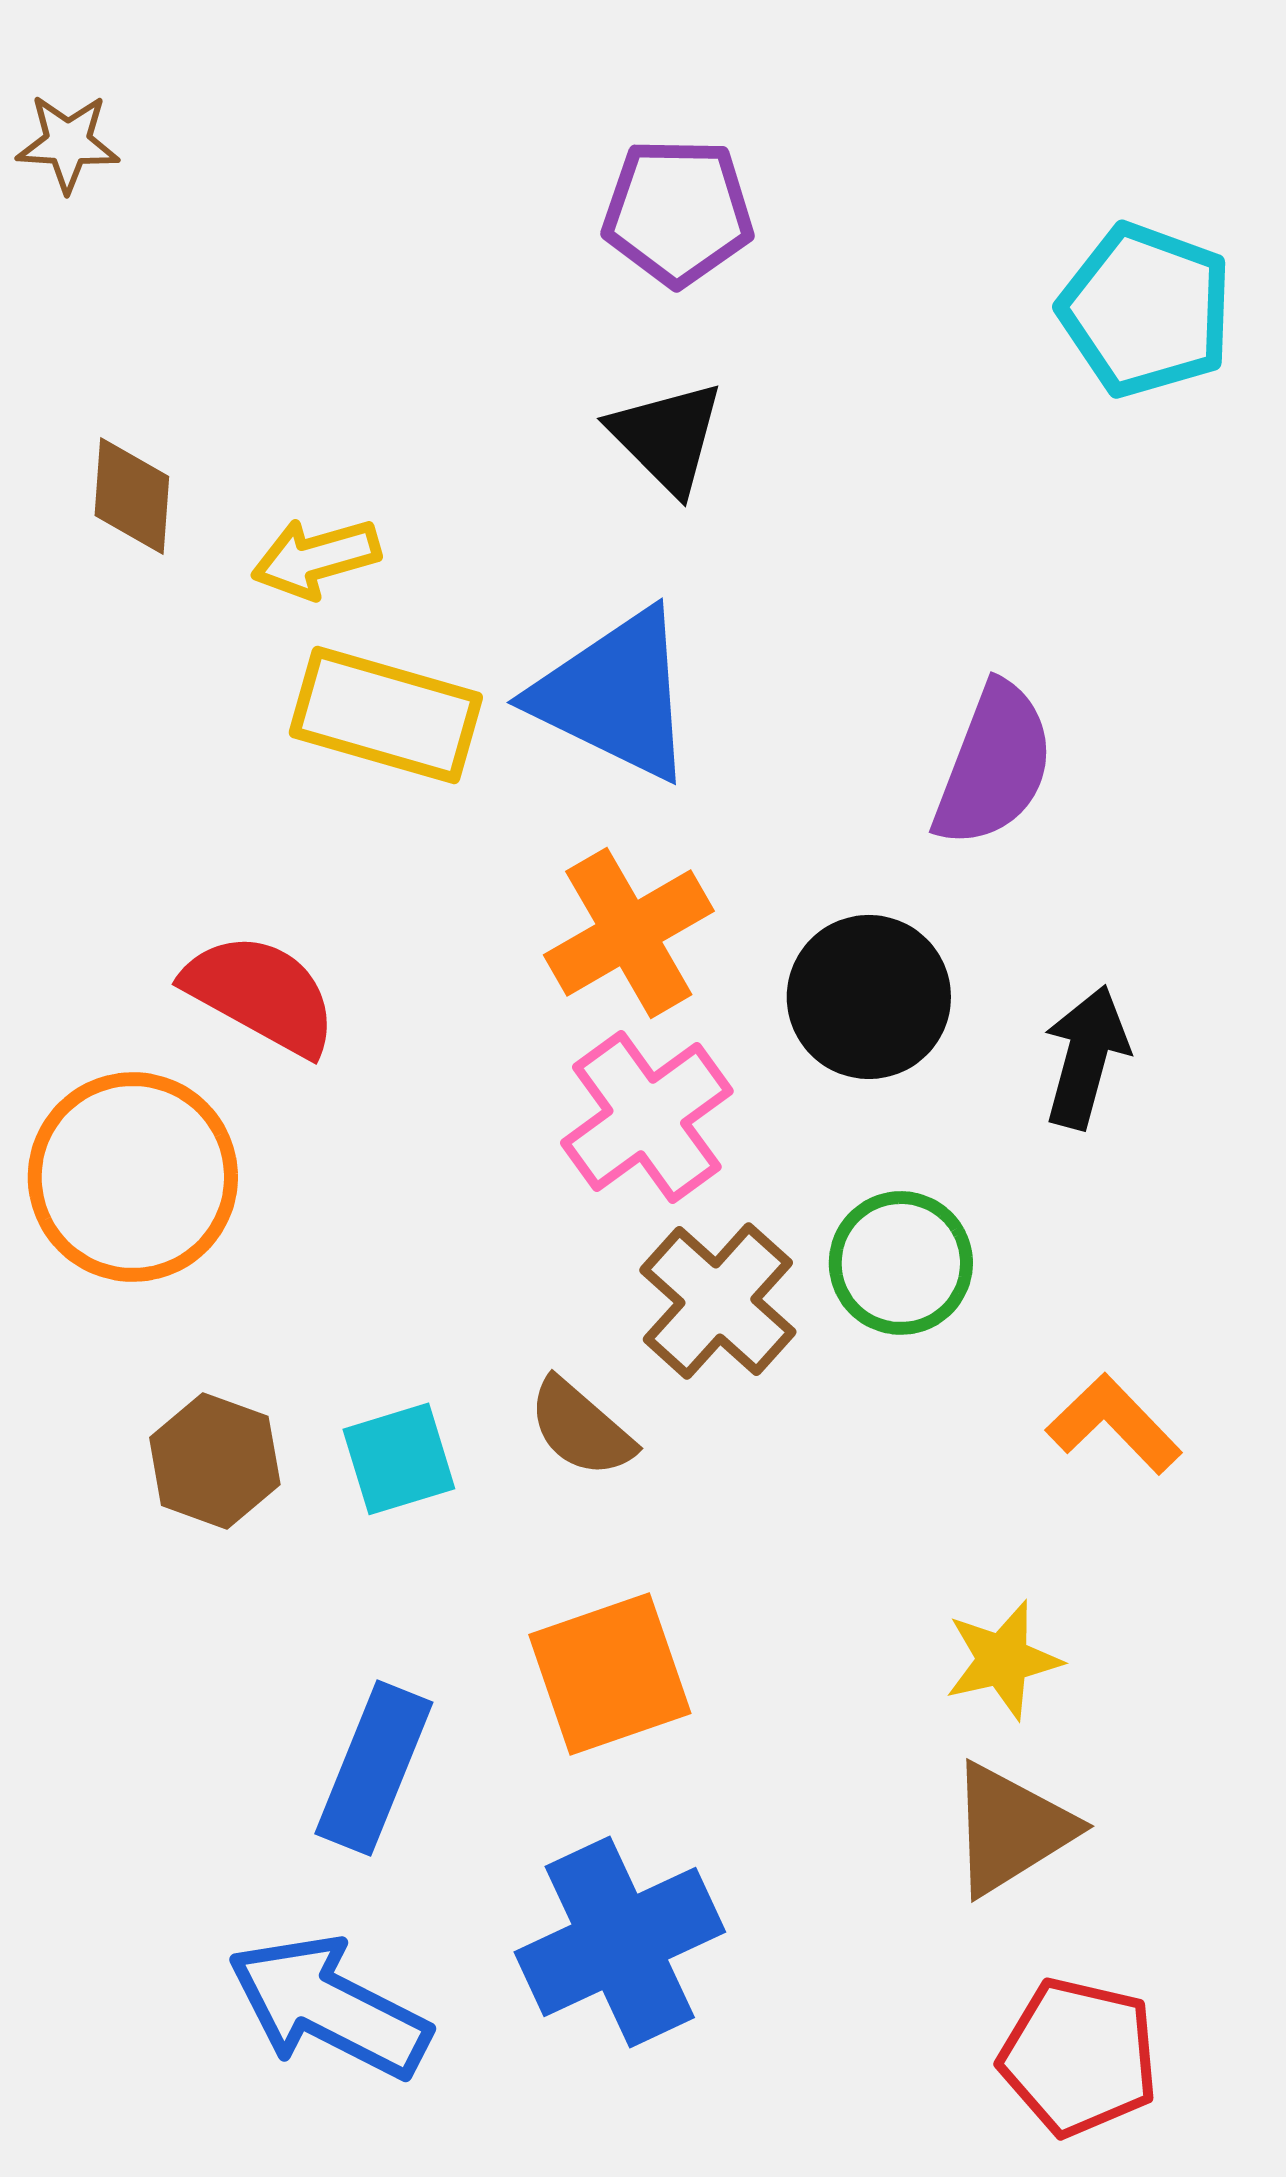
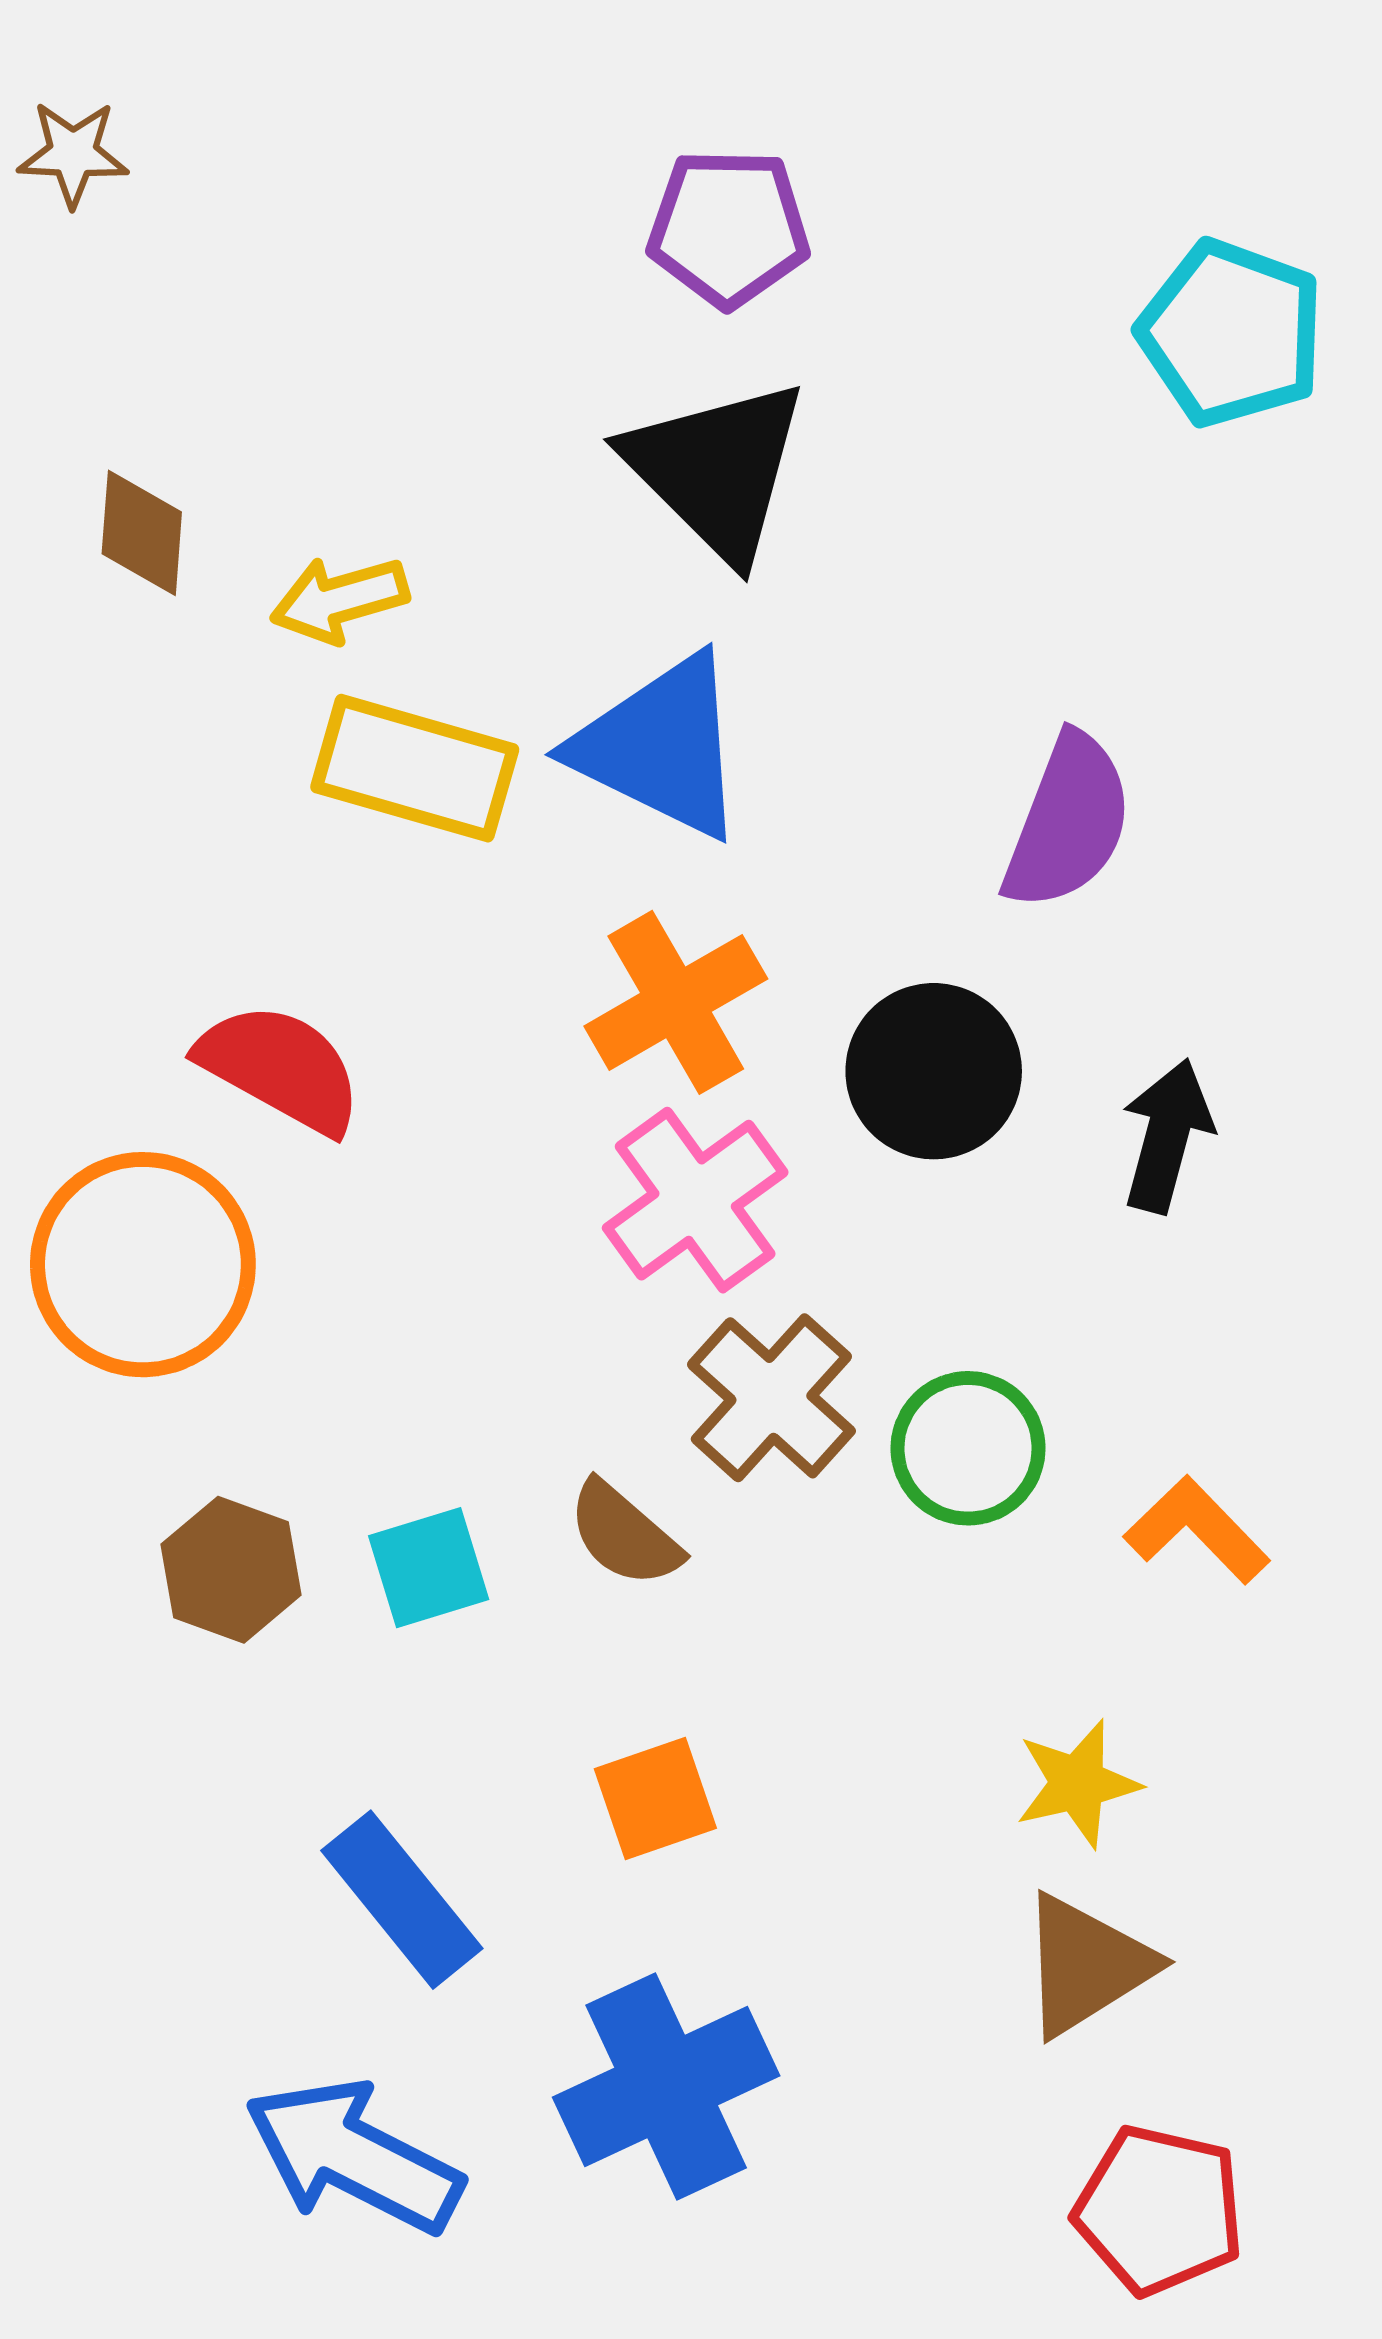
black triangle: (667, 437) -> (717, 470), size x1.5
green circle: (901, 1263) -> (968, 1448), moved
orange square: (610, 1674) -> (655, 1799), size x0.7
blue rectangle: (374, 1768) -> (402, 1900), turned -61

